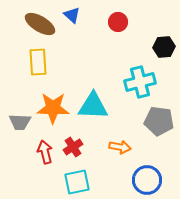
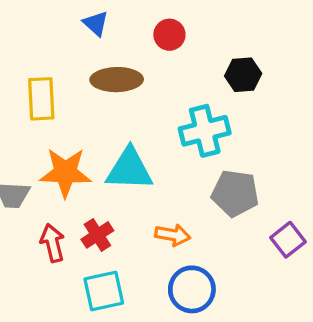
brown ellipse: (40, 24) -> (117, 80), moved, turned -32
blue circle: (147, 180) -> (192, 289), moved

